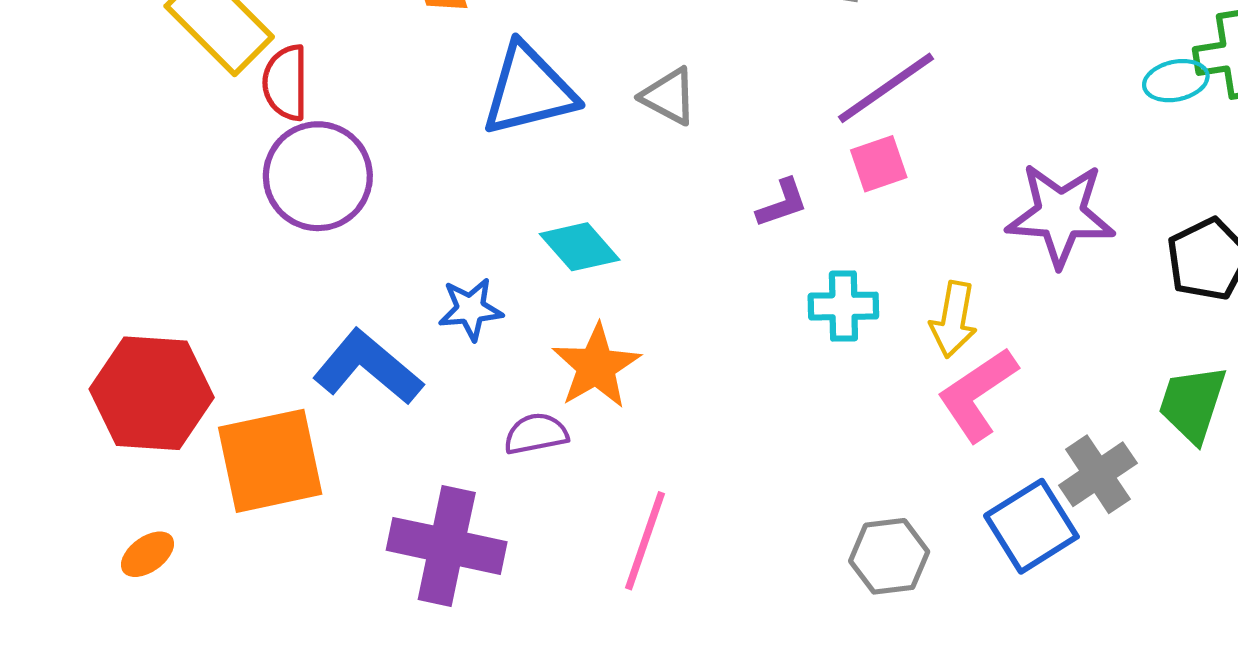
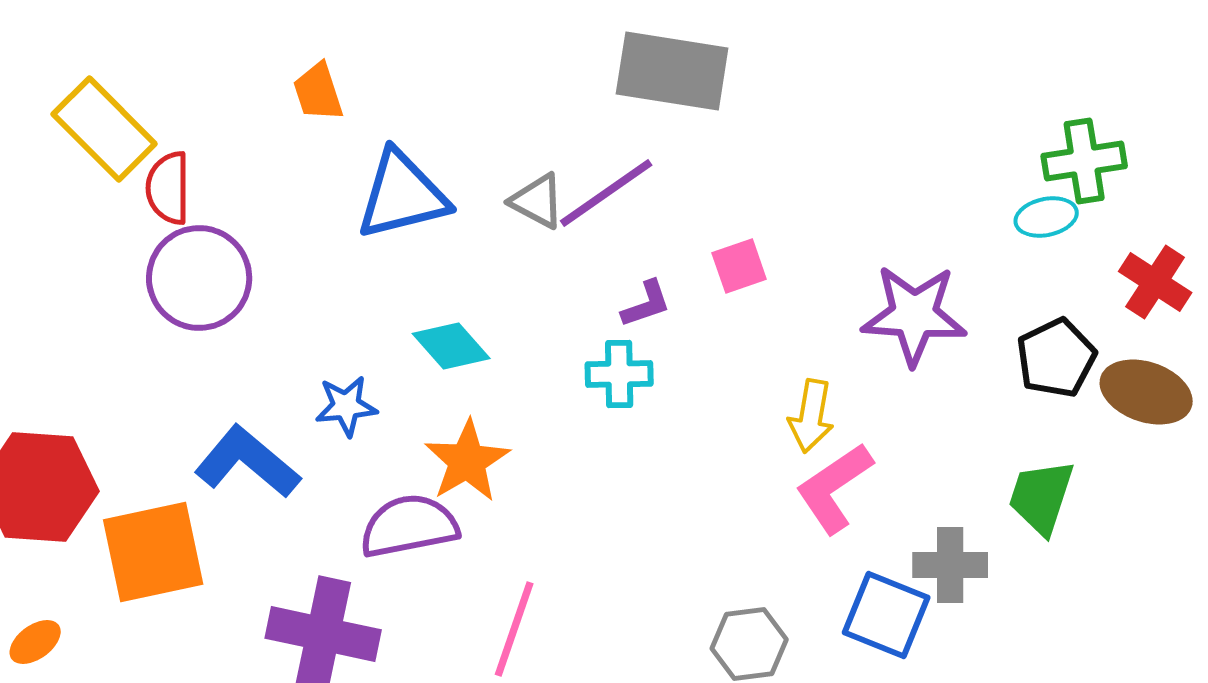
cyan ellipse: (1176, 81) -> (1046, 217), moved
purple line: (886, 88) -> (606, 193), moved
cyan cross: (843, 306) -> (619, 374), moved
purple semicircle: (536, 434) -> (409, 526), size x1.6
gray cross: (1098, 474) -> (950, 565), turned 34
blue square: (1031, 526) -> (886, 615), turned -36

